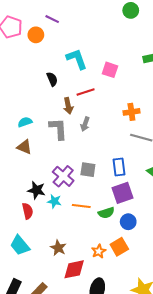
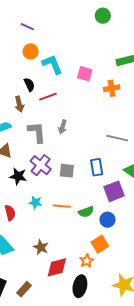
orange circle: (36, 35) -> (31, 51), moved
red line: (86, 92) -> (48, 97), moved
brown arrow: (68, 106) -> (19, 104), moved
orange cross: (131, 112) -> (112, 88), moved
purple cross: (63, 176) -> (41, 165), moved
black star: (37, 190) -> (18, 176), moved
purple square: (123, 193) -> (114, 191), moved
orange star: (99, 251) -> (87, 261), moved

